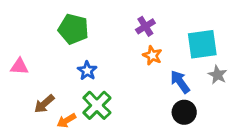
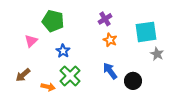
pink triangle: (19, 67) -> (31, 41), moved, turned -48
blue arrow: (180, 82) -> (110, 71), moved
brown arrow: (44, 104) -> (23, 75), moved
orange arrow: (66, 121) -> (48, 87), turned -136

